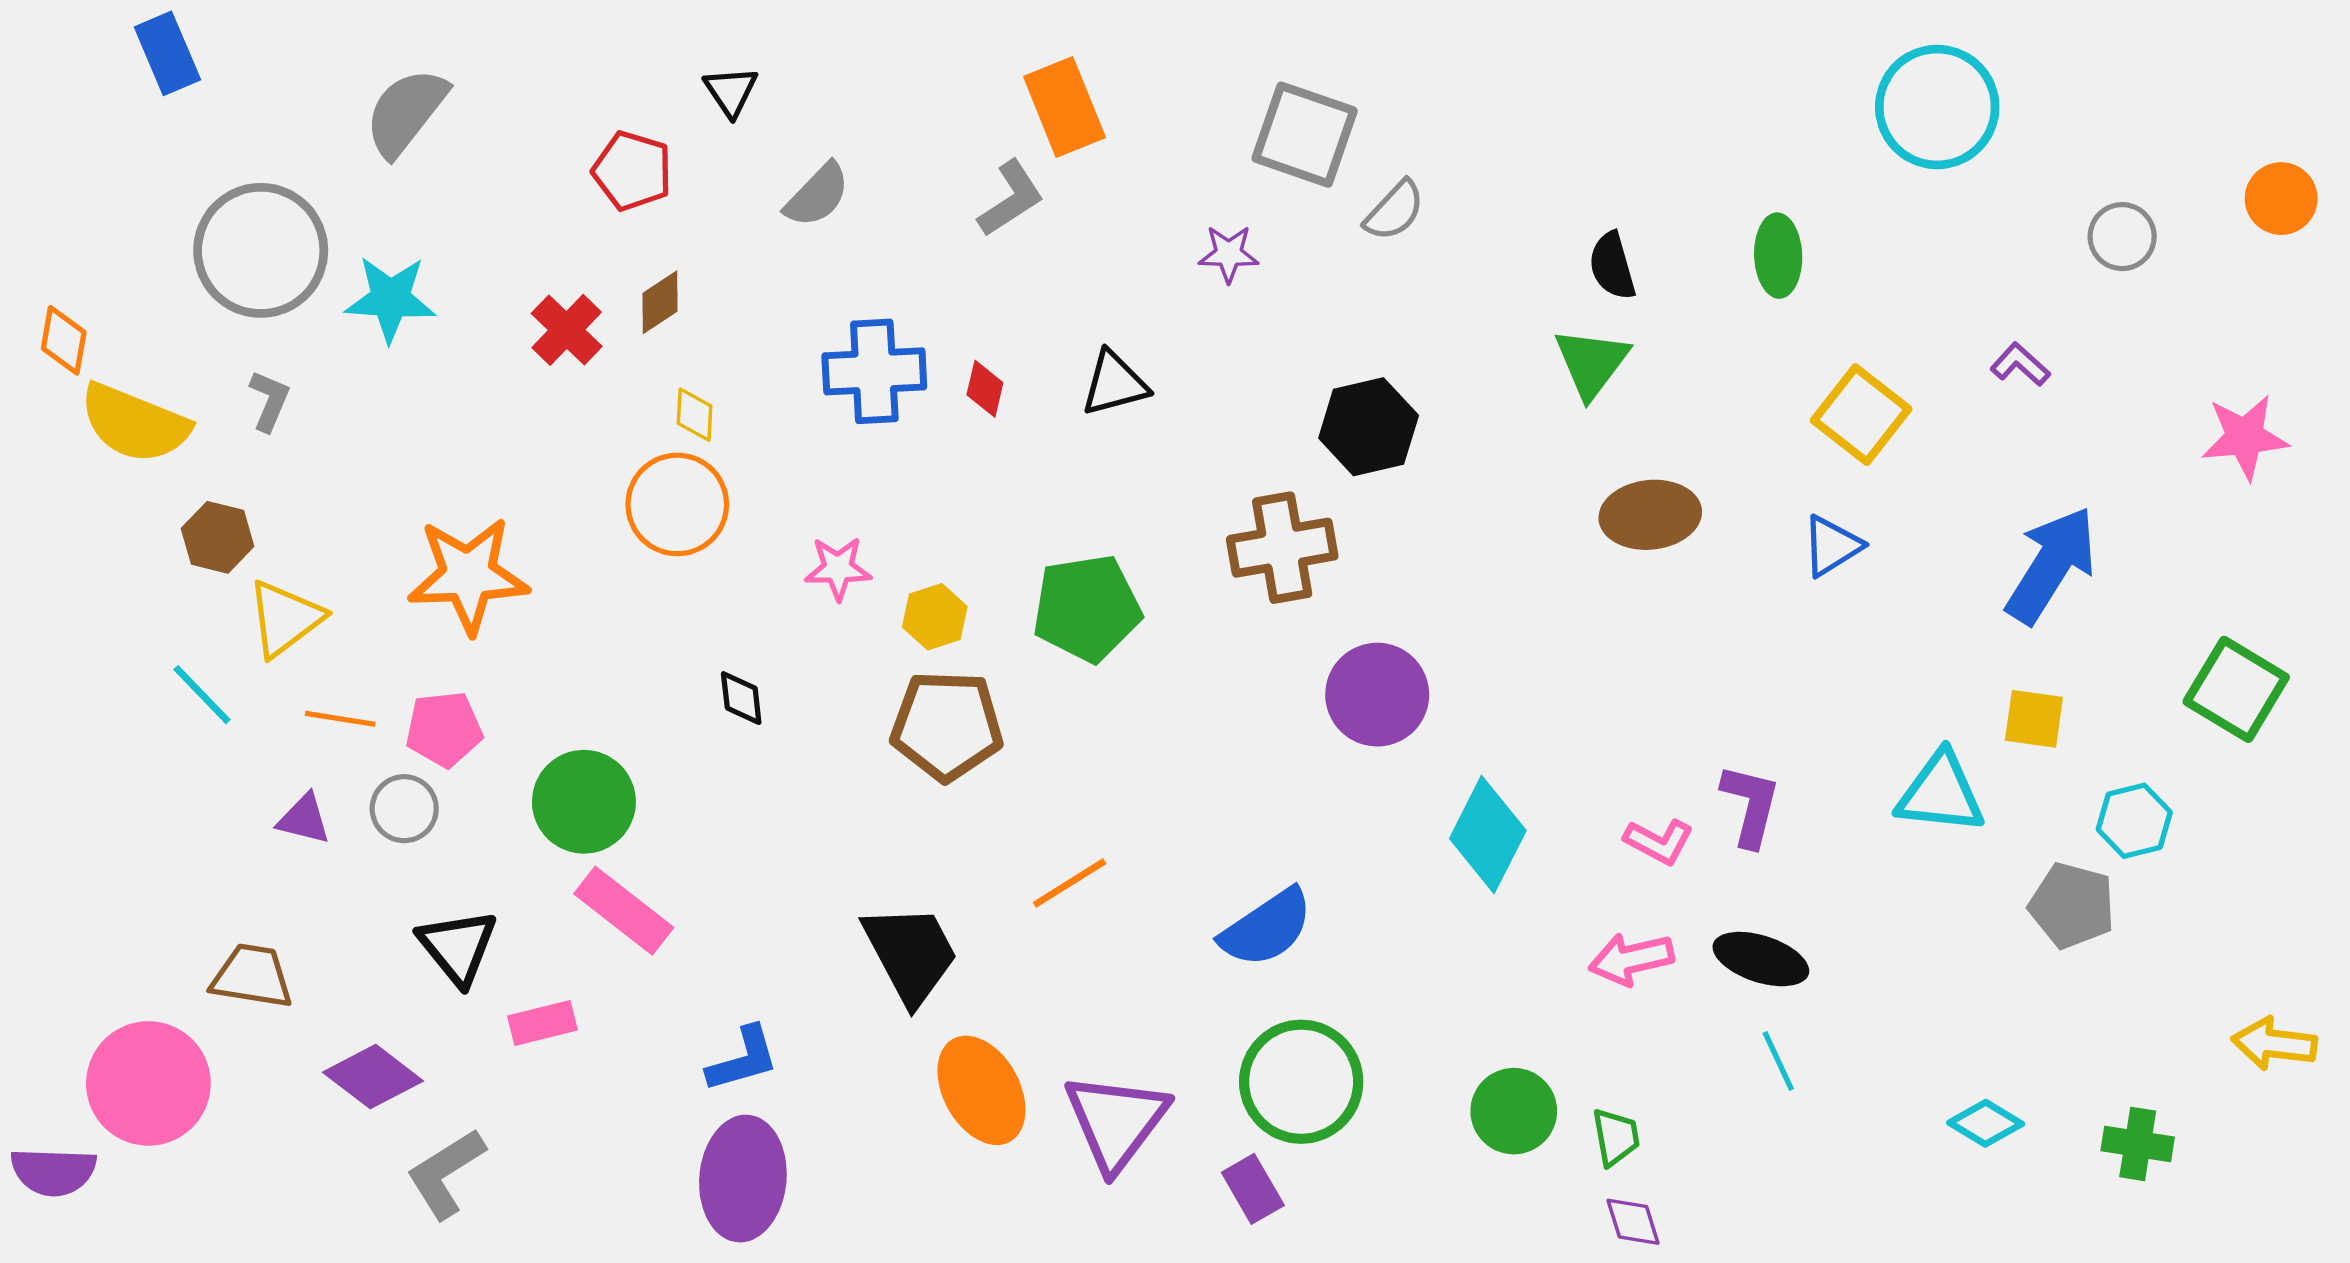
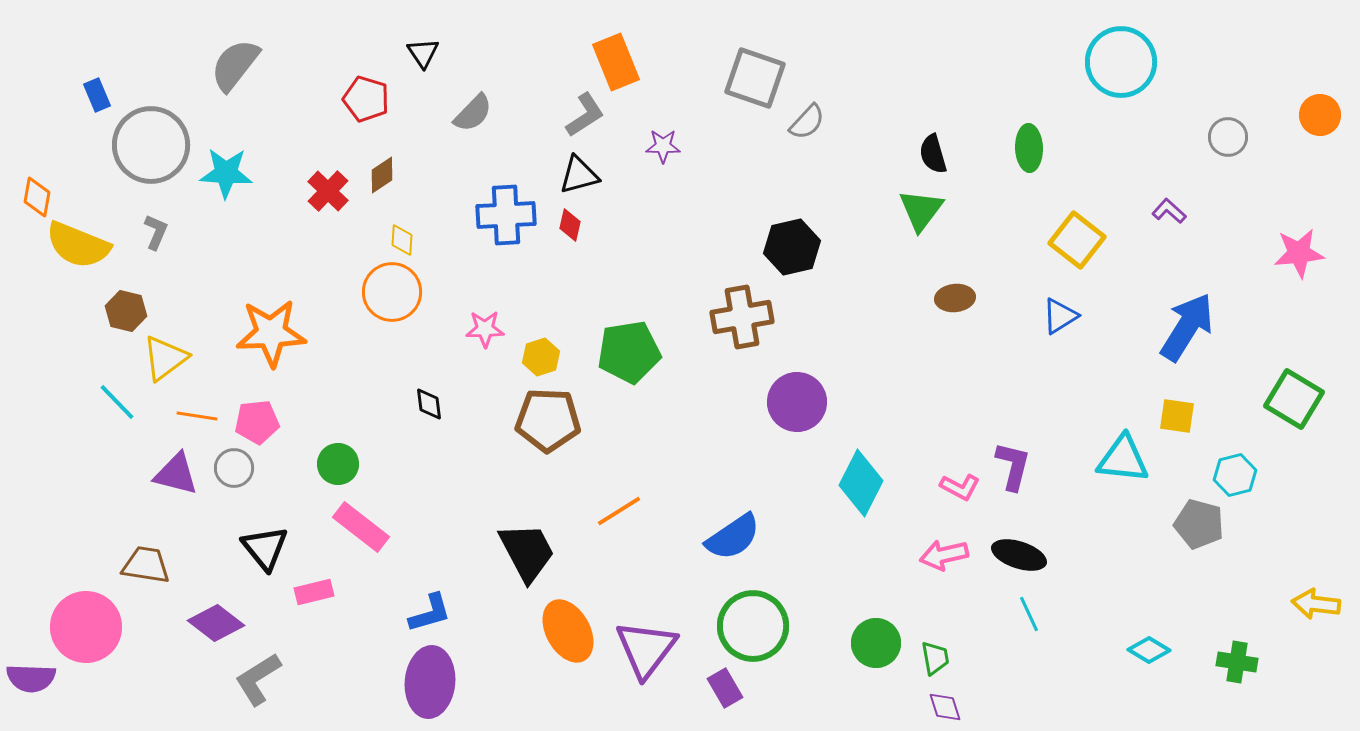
blue rectangle: (167, 53) -> (97, 95), moved, size x0.7
purple star: (1229, 254) -> (663, 146), moved
black triangle: (1115, 383) -> (579, 175), moved
brown ellipse: (1650, 515) -> (955, 298), size x0.7
green circle: (584, 802) -> (338, 464), size x0.7
purple triangle: (304, 819) -> (176, 474), size x1.4

